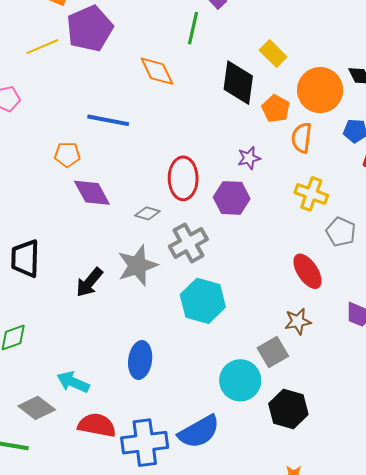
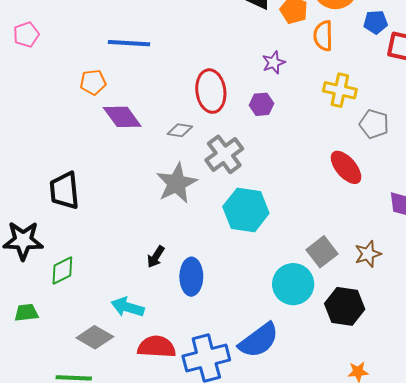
purple hexagon: (232, 198) -> (262, 104), size x0.7
black arrow: (89, 282) -> (156, 257), moved, size x0.7
brown star: (298, 321) -> (368, 254), moved

